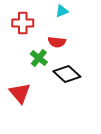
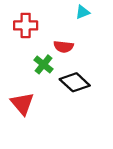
cyan triangle: (62, 11) -> (82, 12), moved

